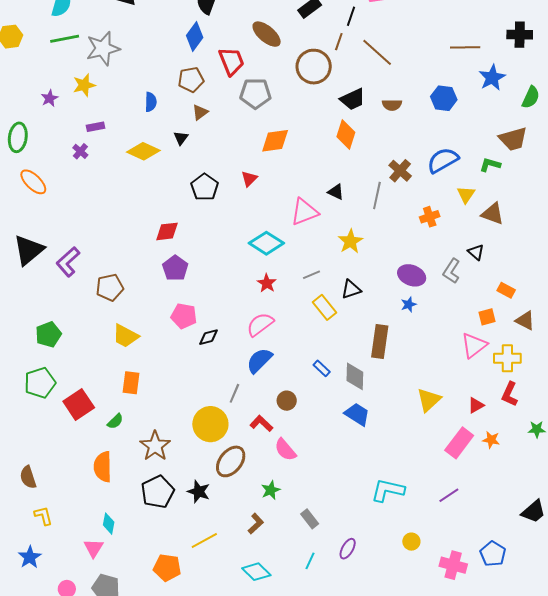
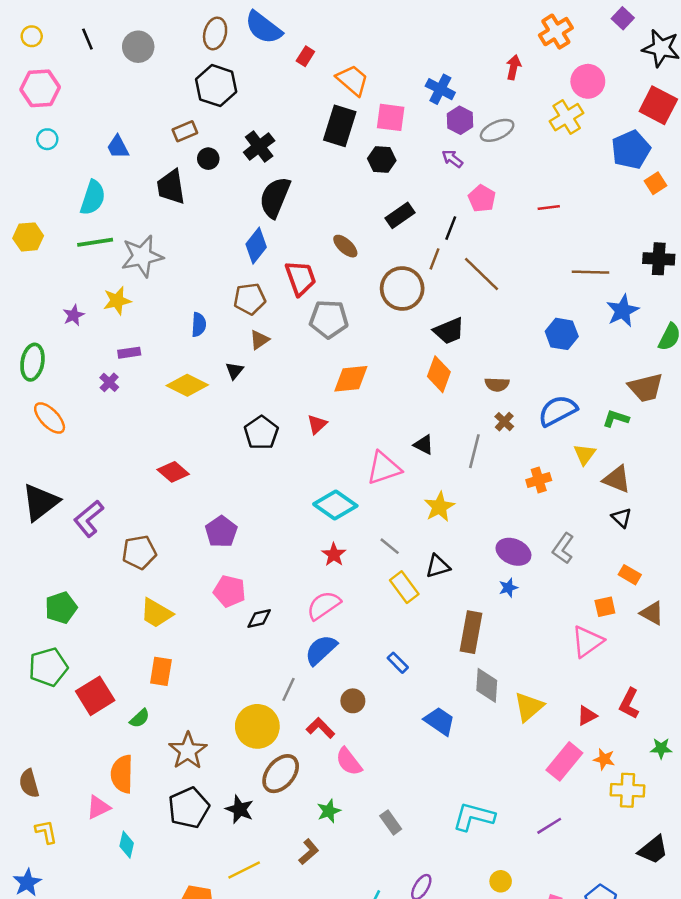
brown ellipse: (267, 34) -> (345, 246), size x0.7
brown semicircle: (392, 105) -> (497, 384), moved
brown cross: (400, 171) -> (504, 422), size x0.7
red diamond: (167, 231) -> (173, 472), moved, turned 45
black triangle: (476, 252) -> (621, 518), moved
gray line: (312, 275) -> (390, 546), turned 60
yellow cross: (507, 358) -> (627, 790), moved
gray diamond: (355, 376) -> (487, 685), moved
gray rectangle: (310, 519) -> (391, 822), moved
pink triangle: (93, 548) -> (98, 807), moved, turned 30

